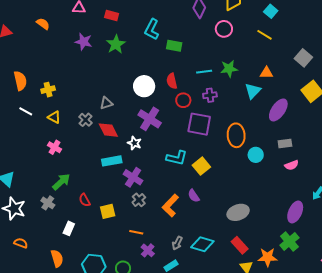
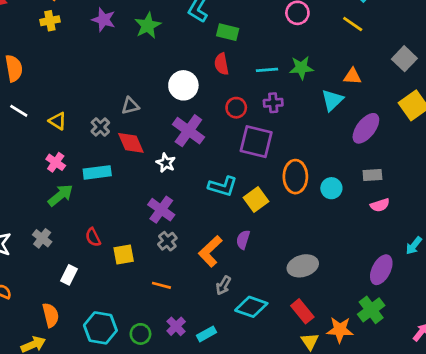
red semicircle: (172, 81) -> (221, 64), moved
yellow cross: (48, 90) -> (50, 21), moved
orange ellipse: (236, 135) -> (295, 177), moved
cyan rectangle: (112, 161) -> (97, 172), moved
green arrow: (61, 182) -> (60, 195), moved
purple semicircle: (194, 196) -> (243, 240), turned 48
gray arrow: (177, 243) -> (223, 285), moved
purple cross: (148, 250) -> (176, 326), moved

